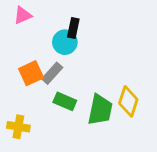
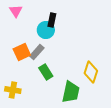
pink triangle: (23, 15) -> (16, 11), turned -40
green rectangle: (65, 101) -> (46, 72), turned 35
green trapezoid: (100, 110) -> (71, 92), moved

